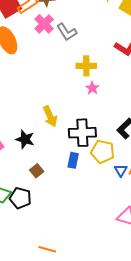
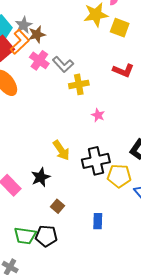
yellow cross: (86, 66) -> (79, 84), moved
black star: (25, 139) -> (41, 177), turned -30
blue rectangle: (73, 160) -> (98, 221), moved

